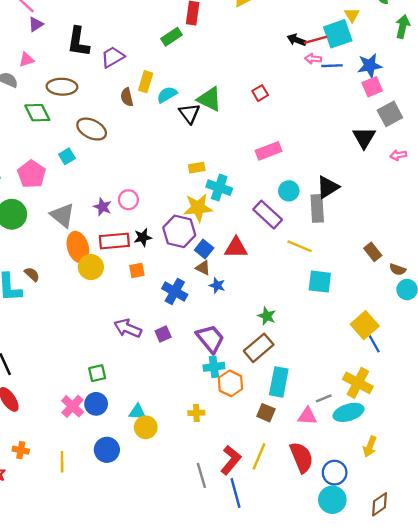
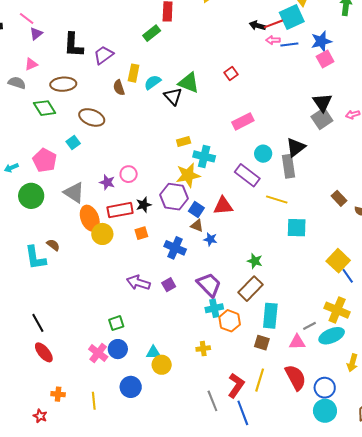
gray square: (390, 114) -> (322, 119), moved

